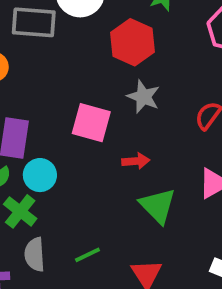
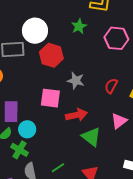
red hexagon: (132, 42) -> (51, 55), moved
red arrow: (136, 161) -> (76, 115), size x1.5

